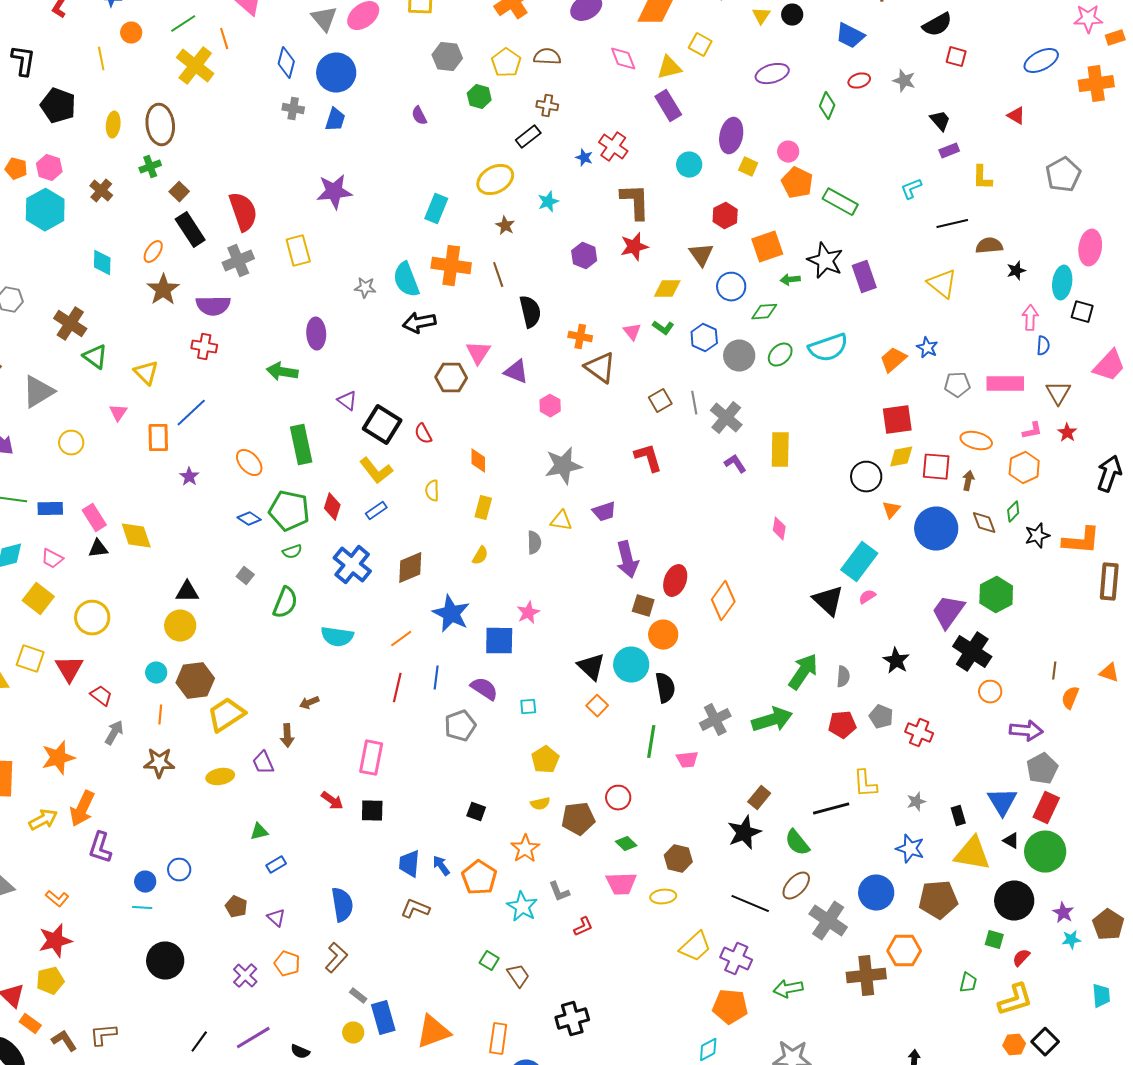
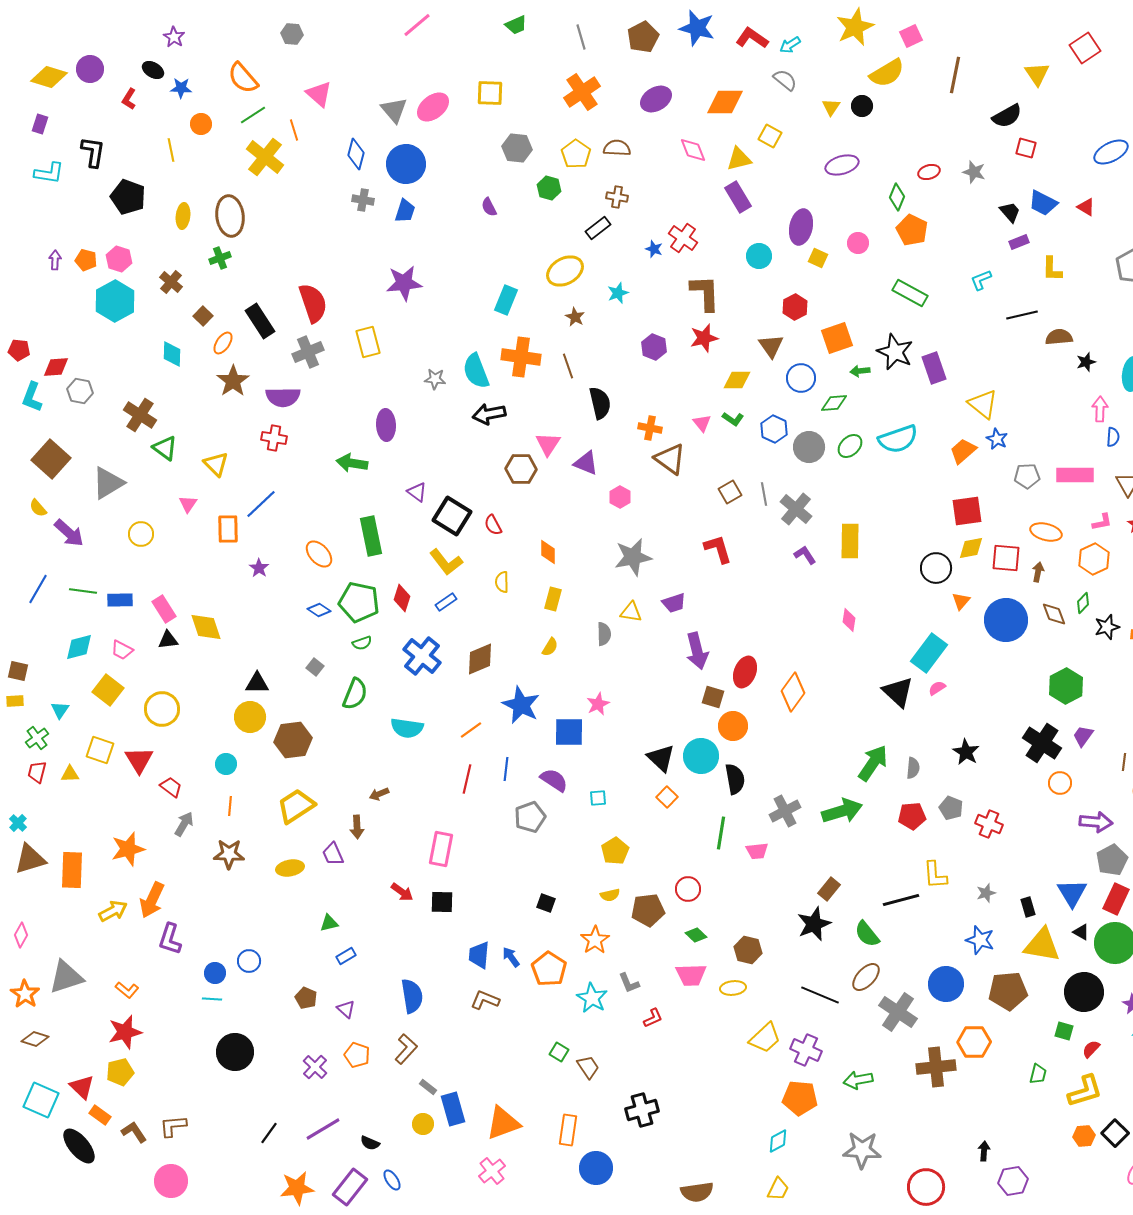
blue trapezoid: (850, 36) -> (1043, 203), moved
orange pentagon: (797, 183) -> (912, 230), moved
brown square: (179, 192) -> (203, 316), moved
yellow triangle: (942, 284) -> (983, 404), moved
purple trapezoid: (948, 612) -> (1083, 736), moved, size x0.6
brown hexagon: (195, 681) -> (293, 740), moved

